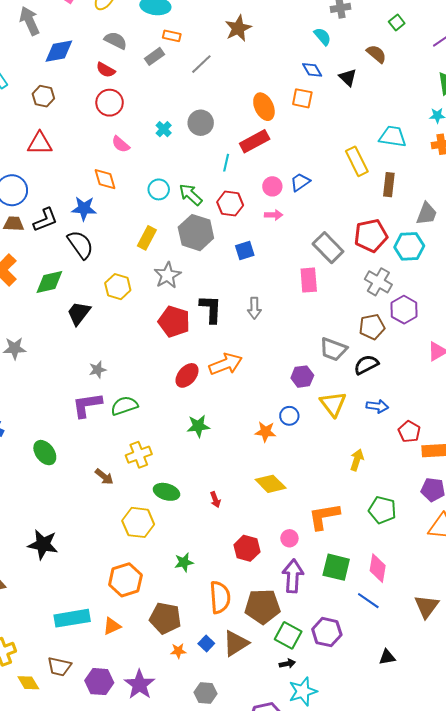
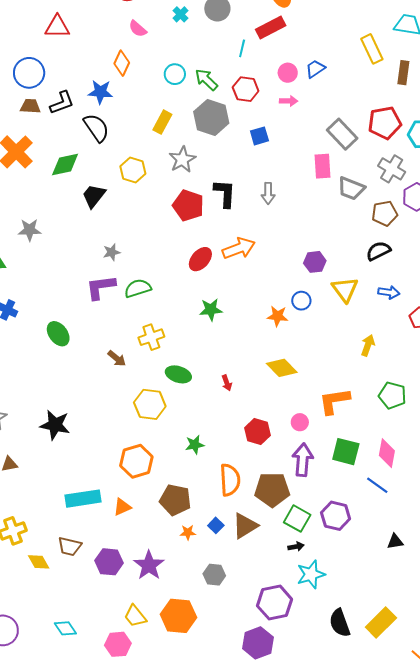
orange diamond: (105, 179) -> (122, 63), turned 40
gray trapezoid: (333, 349) -> (351, 188), moved

